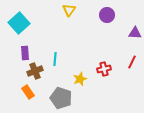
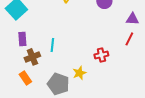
red line: (132, 62) -> (129, 39), moved
yellow star: (80, 79) -> (79, 73), moved

